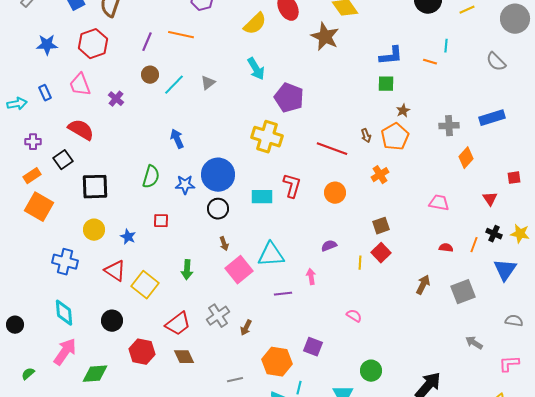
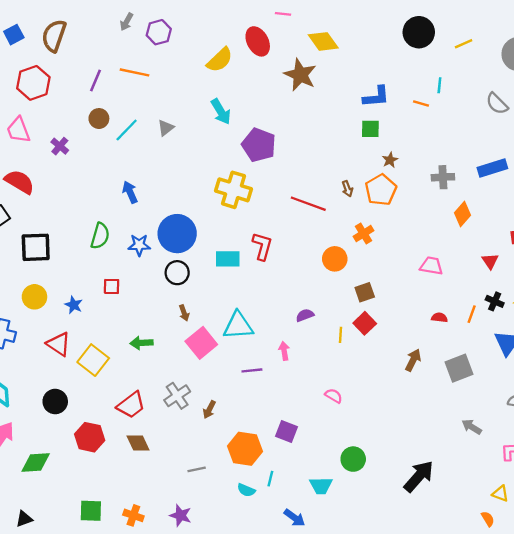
orange circle: (335, 193) -> (335, 259), moved
green arrow: (187, 270) -> (141, 343), turned 84

